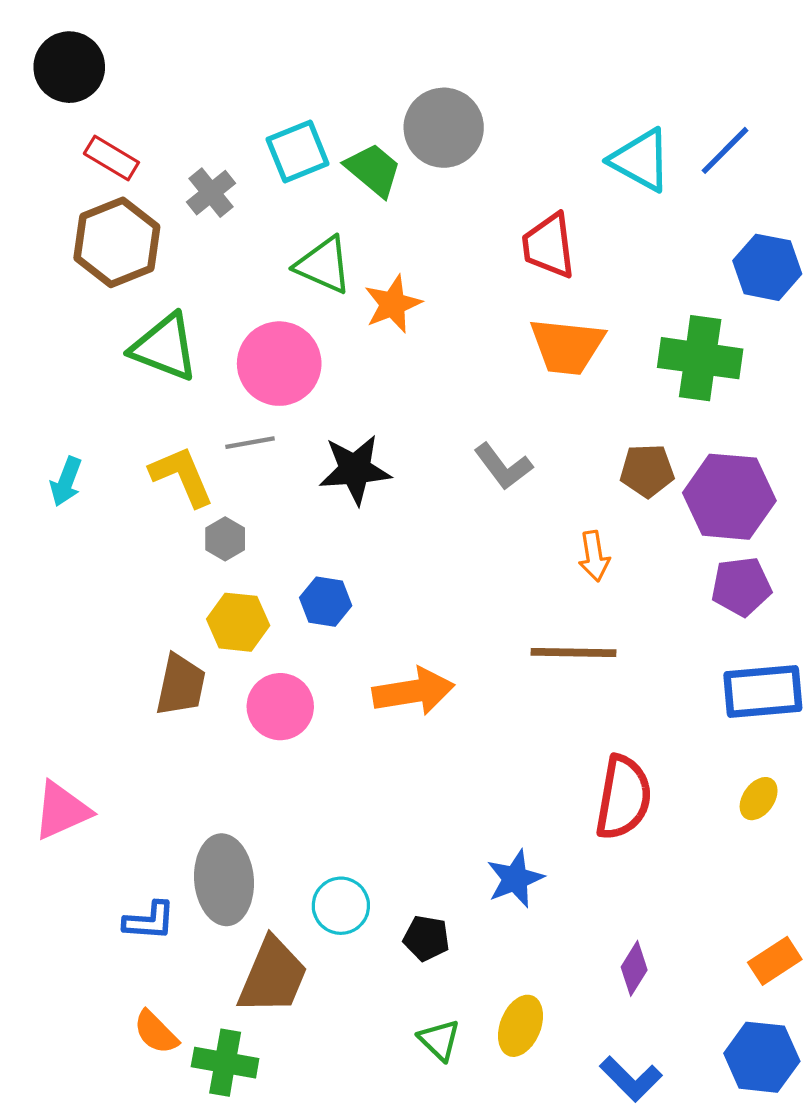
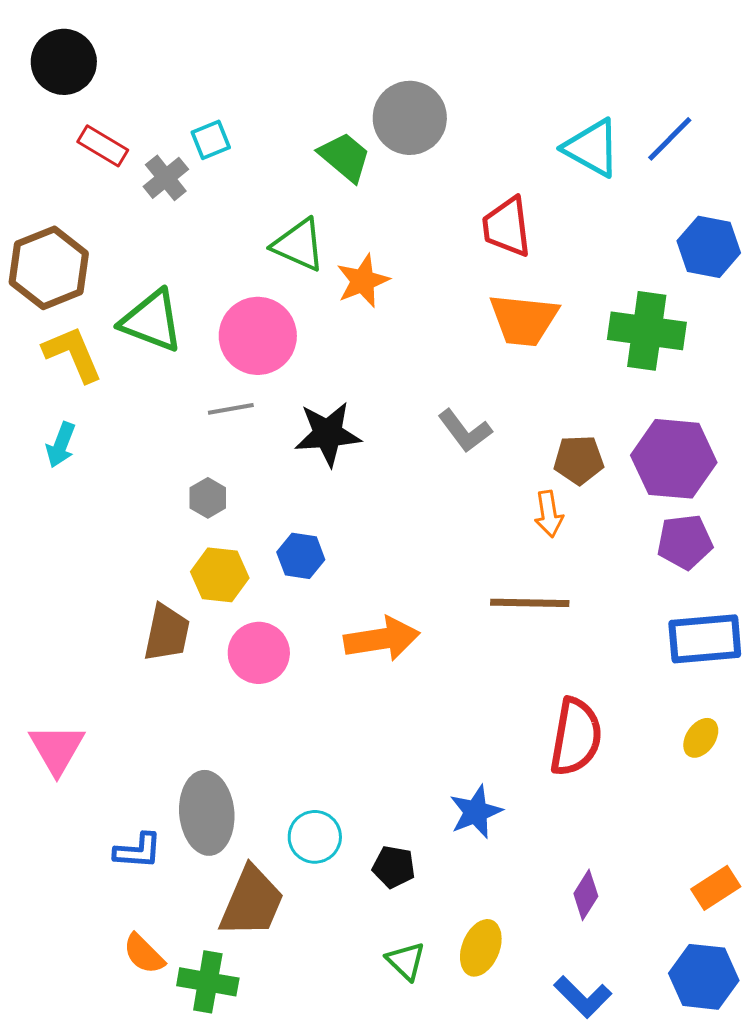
cyan square: (298, 151) -> (211, 140), moved, size x0.7
gray cross: (211, 193) -> (166, 178), moved
brown hexagon: (117, 242) -> (49, 268), moved
brown pentagon: (647, 471) -> (579, 460), moved
yellow L-shape: (182, 476) -> (73, 354), moved
pink triangle: (62, 810) -> (57, 749), turned -36

